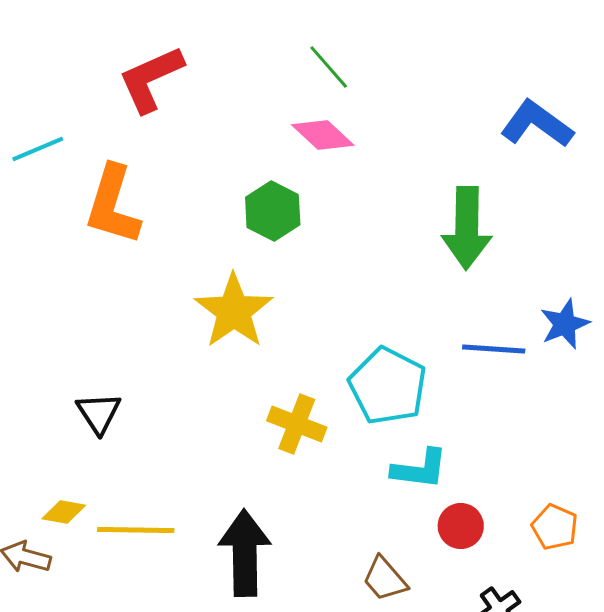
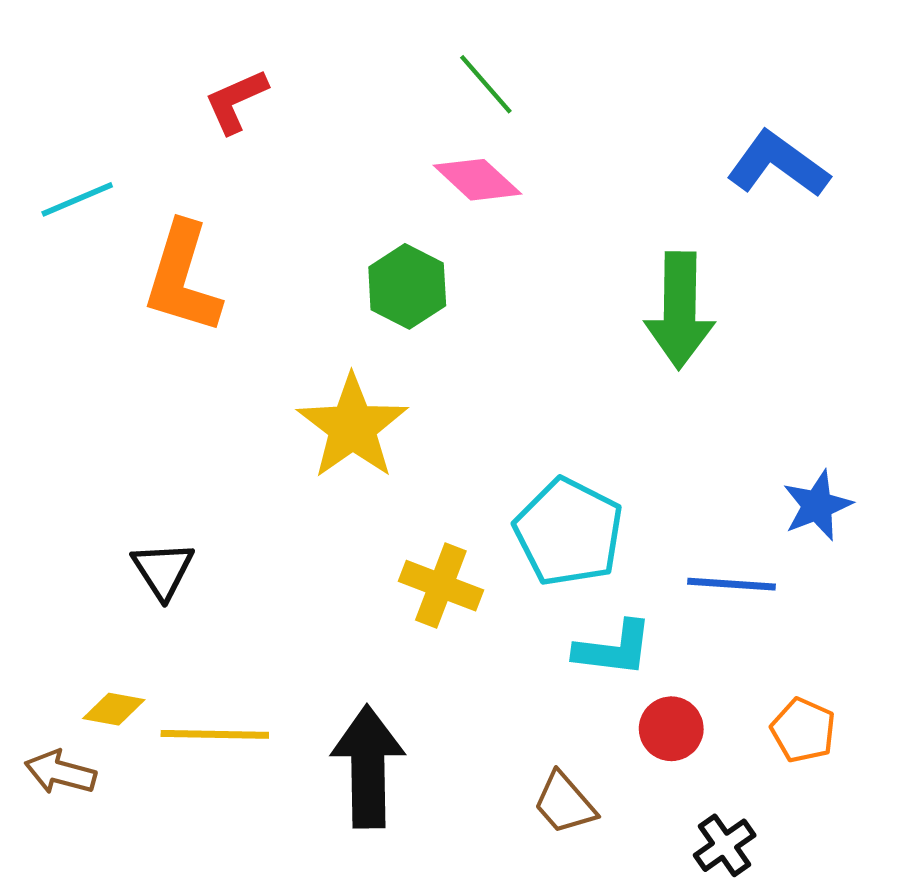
red L-shape: (151, 79) -> (236, 101), size x0.7
blue star: (565, 324) -> (817, 506), moved
blue line: (494, 349) -> (732, 584), moved

